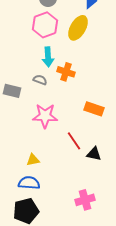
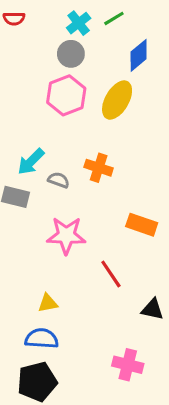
cyan arrow: (48, 57) -> (31, 162), moved, turned 48
black triangle: (94, 154) -> (152, 309), moved
pink cross: (85, 200) -> (128, 365), turned 30

